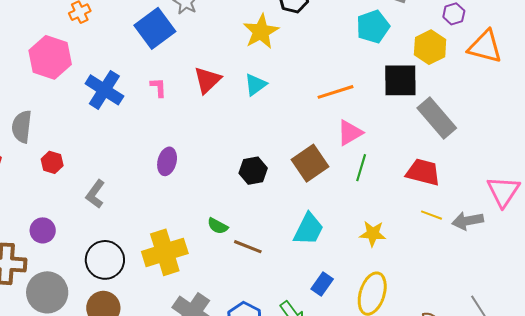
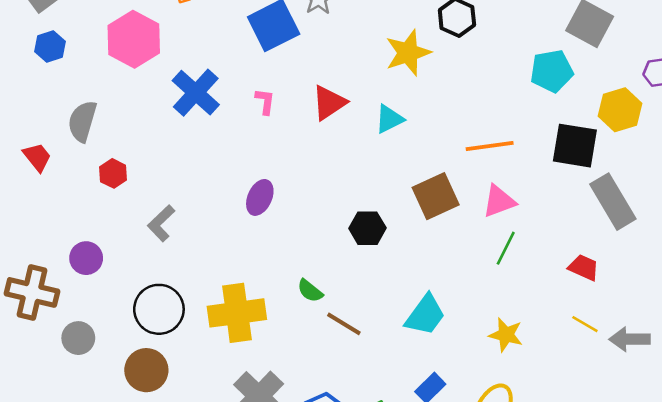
brown square: (310, 163) -> (436, 196), moved
red trapezoid: (423, 172) -> (584, 268), size x0.7
gray circle: (47, 292) -> (78, 338), size x0.6

